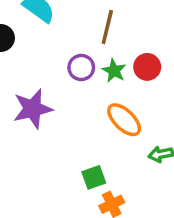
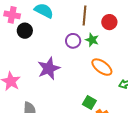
red circle: (147, 67) -> (109, 22), moved
green square: (94, 177) -> (89, 102), turned -32

